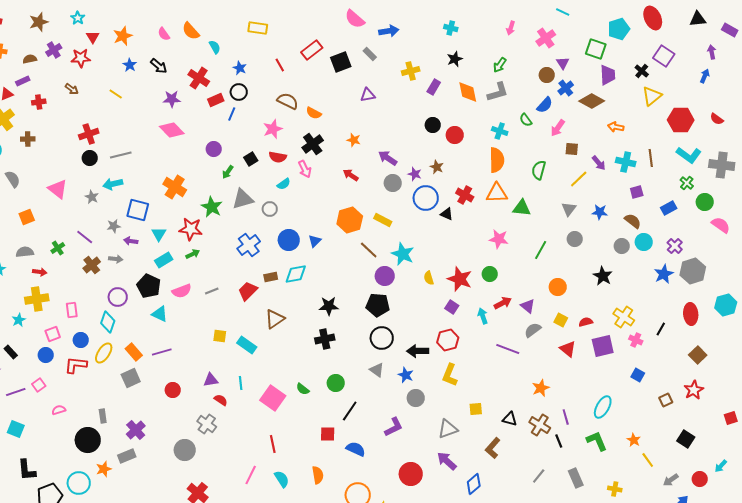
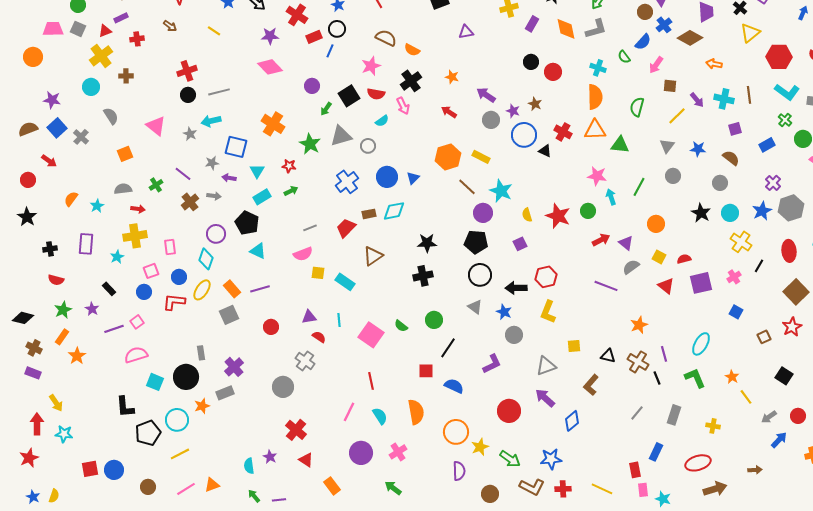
black square: (251, 159) -> (349, 96), size x1.5
red star: (191, 229) -> (289, 166), size x0.6
cyan circle: (644, 242) -> (730, 213), moved
pink semicircle: (182, 291) -> (303, 254), moved
purple square: (452, 307) -> (520, 244), moved, turned 32
cyan arrow: (483, 316) -> (611, 197), moved
yellow cross: (624, 317) -> (741, 242), moved
pink cross: (636, 340) -> (734, 277), turned 32
brown square: (698, 355) -> (796, 292), size x1.4
pink semicircle: (59, 410) -> (136, 355), moved, size x1.6
cyan square: (16, 429) -> (155, 382), moved
orange semicircle: (318, 475) -> (416, 412), size x1.4
gray rectangle: (576, 478) -> (674, 415), turned 42

